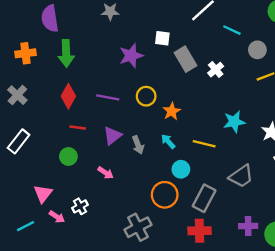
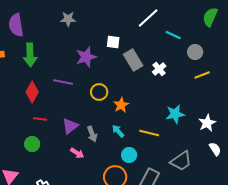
purple line: (108, 97) -> (63, 82), moved
pink arrow: (106, 173) -> (77, 153), moved

